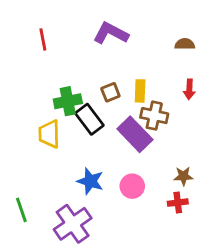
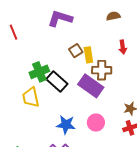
brown square: (110, 92) -> (76, 51), moved

